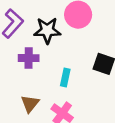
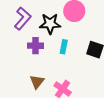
cyan rectangle: (65, 78) -> (64, 47), moved

